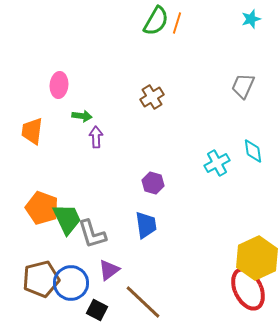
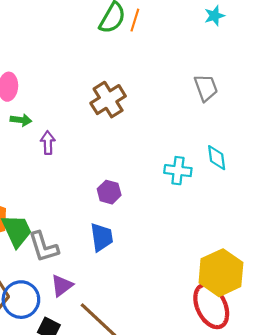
gray trapezoid: (243, 86) -> (206, 88), turned 136
brown cross: (152, 97) -> (108, 100), size x1.4
green arrow: (82, 116) -> (21, 120), moved
cyan cross: (217, 163) -> (178, 171), turned 35

